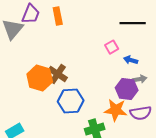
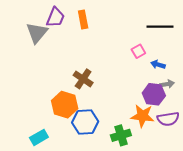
orange hexagon: (40, 78) -> (65, 105), moved
blue hexagon: (71, 101) -> (85, 122), moved

